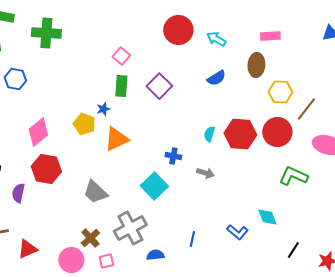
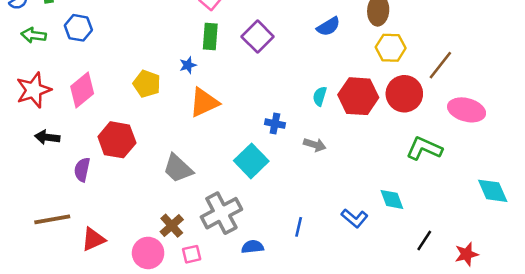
yellow hexagon: (280, 92) -> (391, 48), moved
yellow pentagon: (84, 124) -> (147, 84), moved
pink diamond: (38, 132) -> (82, 90), moved

